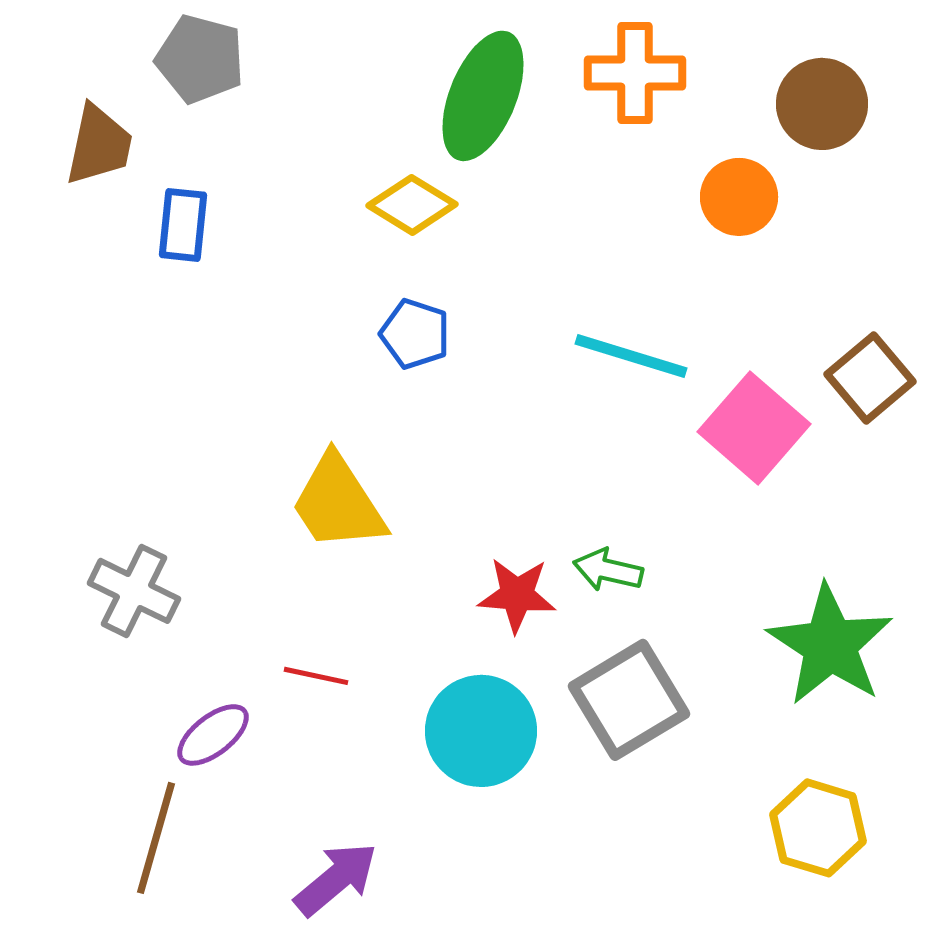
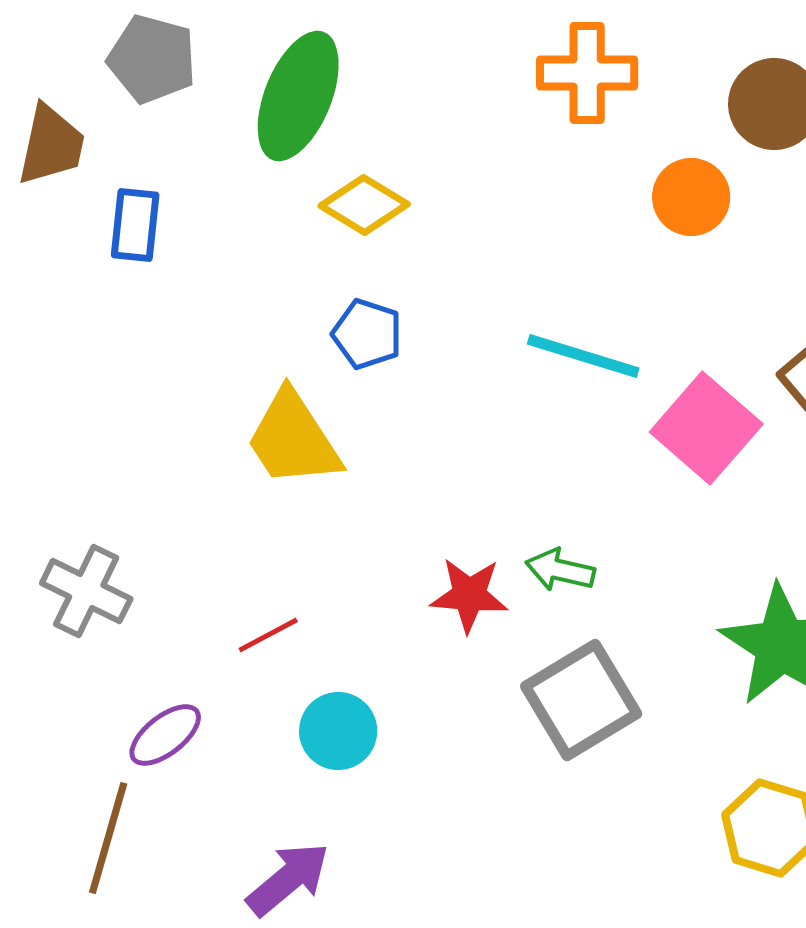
green ellipse: (483, 96) -> (298, 96), moved
yellow trapezoid: (338, 503) -> (293, 439), moved
red line: (316, 676) -> (268, 635), moved, turned -40
cyan circle: (481, 731) -> (338, 731), moved, size x0.7

